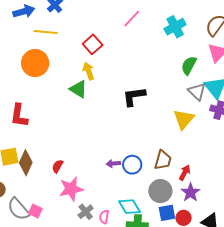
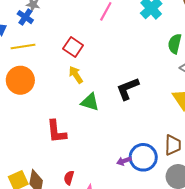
green triangle: (78, 89) -> (90, 102), moved
red L-shape: (19, 116) -> (56, 132), moved
blue circle: (132, 165) -> (143, 157), size x1.4

